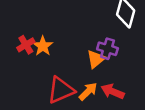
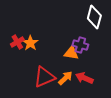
orange triangle: (96, 59) -> (71, 53), turned 49

